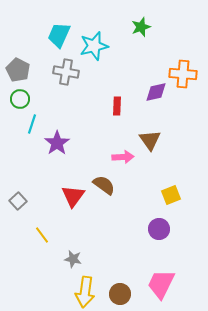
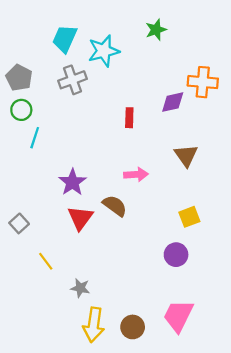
gray cross: (66, 72) -> (72, 80), turned -30
brown triangle: (150, 140) -> (186, 156), moved
purple star: (57, 143) -> (72, 182), moved

